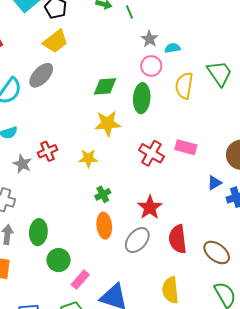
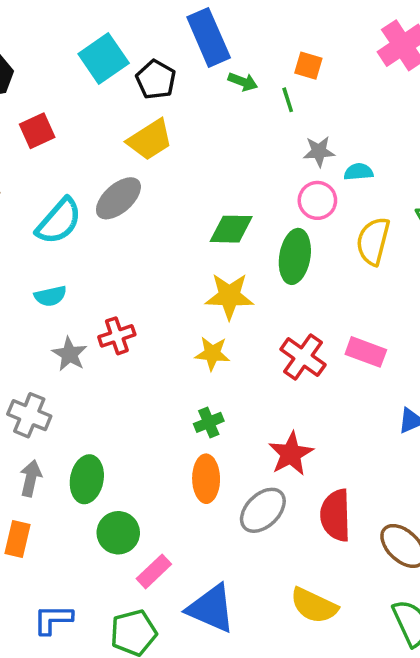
gray star: (150, 39) -> (319, 151), turned 30
yellow star: (88, 158) -> (212, 353), moved
yellow semicircle: (170, 290) -> (314, 606), turned -64

